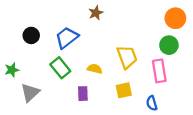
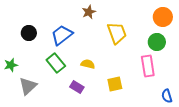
yellow trapezoid: (127, 57) -> (117, 33), moved
purple rectangle: (83, 94) -> (77, 87), turned -56
blue semicircle: (152, 103) -> (167, 96), moved

